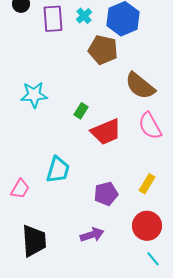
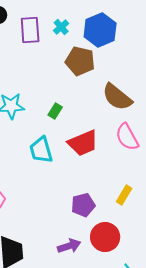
green rectangle: (81, 111) -> (55, 111), moved
cyan trapezoid: (58, 170) -> (41, 150), moved, turned 148
red circle: (147, 226) -> (105, 237), moved

